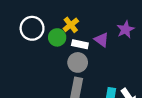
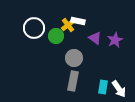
purple star: (125, 29) -> (115, 40), moved
white rectangle: (80, 44) -> (78, 21), moved

